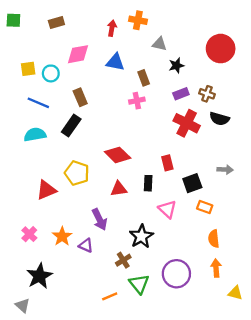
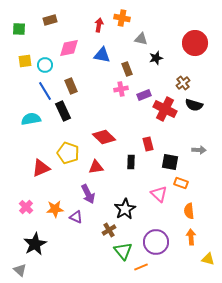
green square: (13, 20) -> (19, 29), moved
purple rectangle: (181, 94) -> (144, 95), moved
brown cross: (207, 94) -> (183, 83), turned 32
blue line: (38, 103) -> (45, 91), moved, turned 36
black rectangle: (71, 125) -> (63, 111), turned -60
black square: (192, 183) -> (170, 162), turned 30
red triangle: (119, 189) -> (96, 167), moved
pink triangle: (167, 209) -> (159, 194), moved
orange star: (62, 236) -> (55, 209), turned 30
orange line: (110, 296) -> (141, 267), moved

